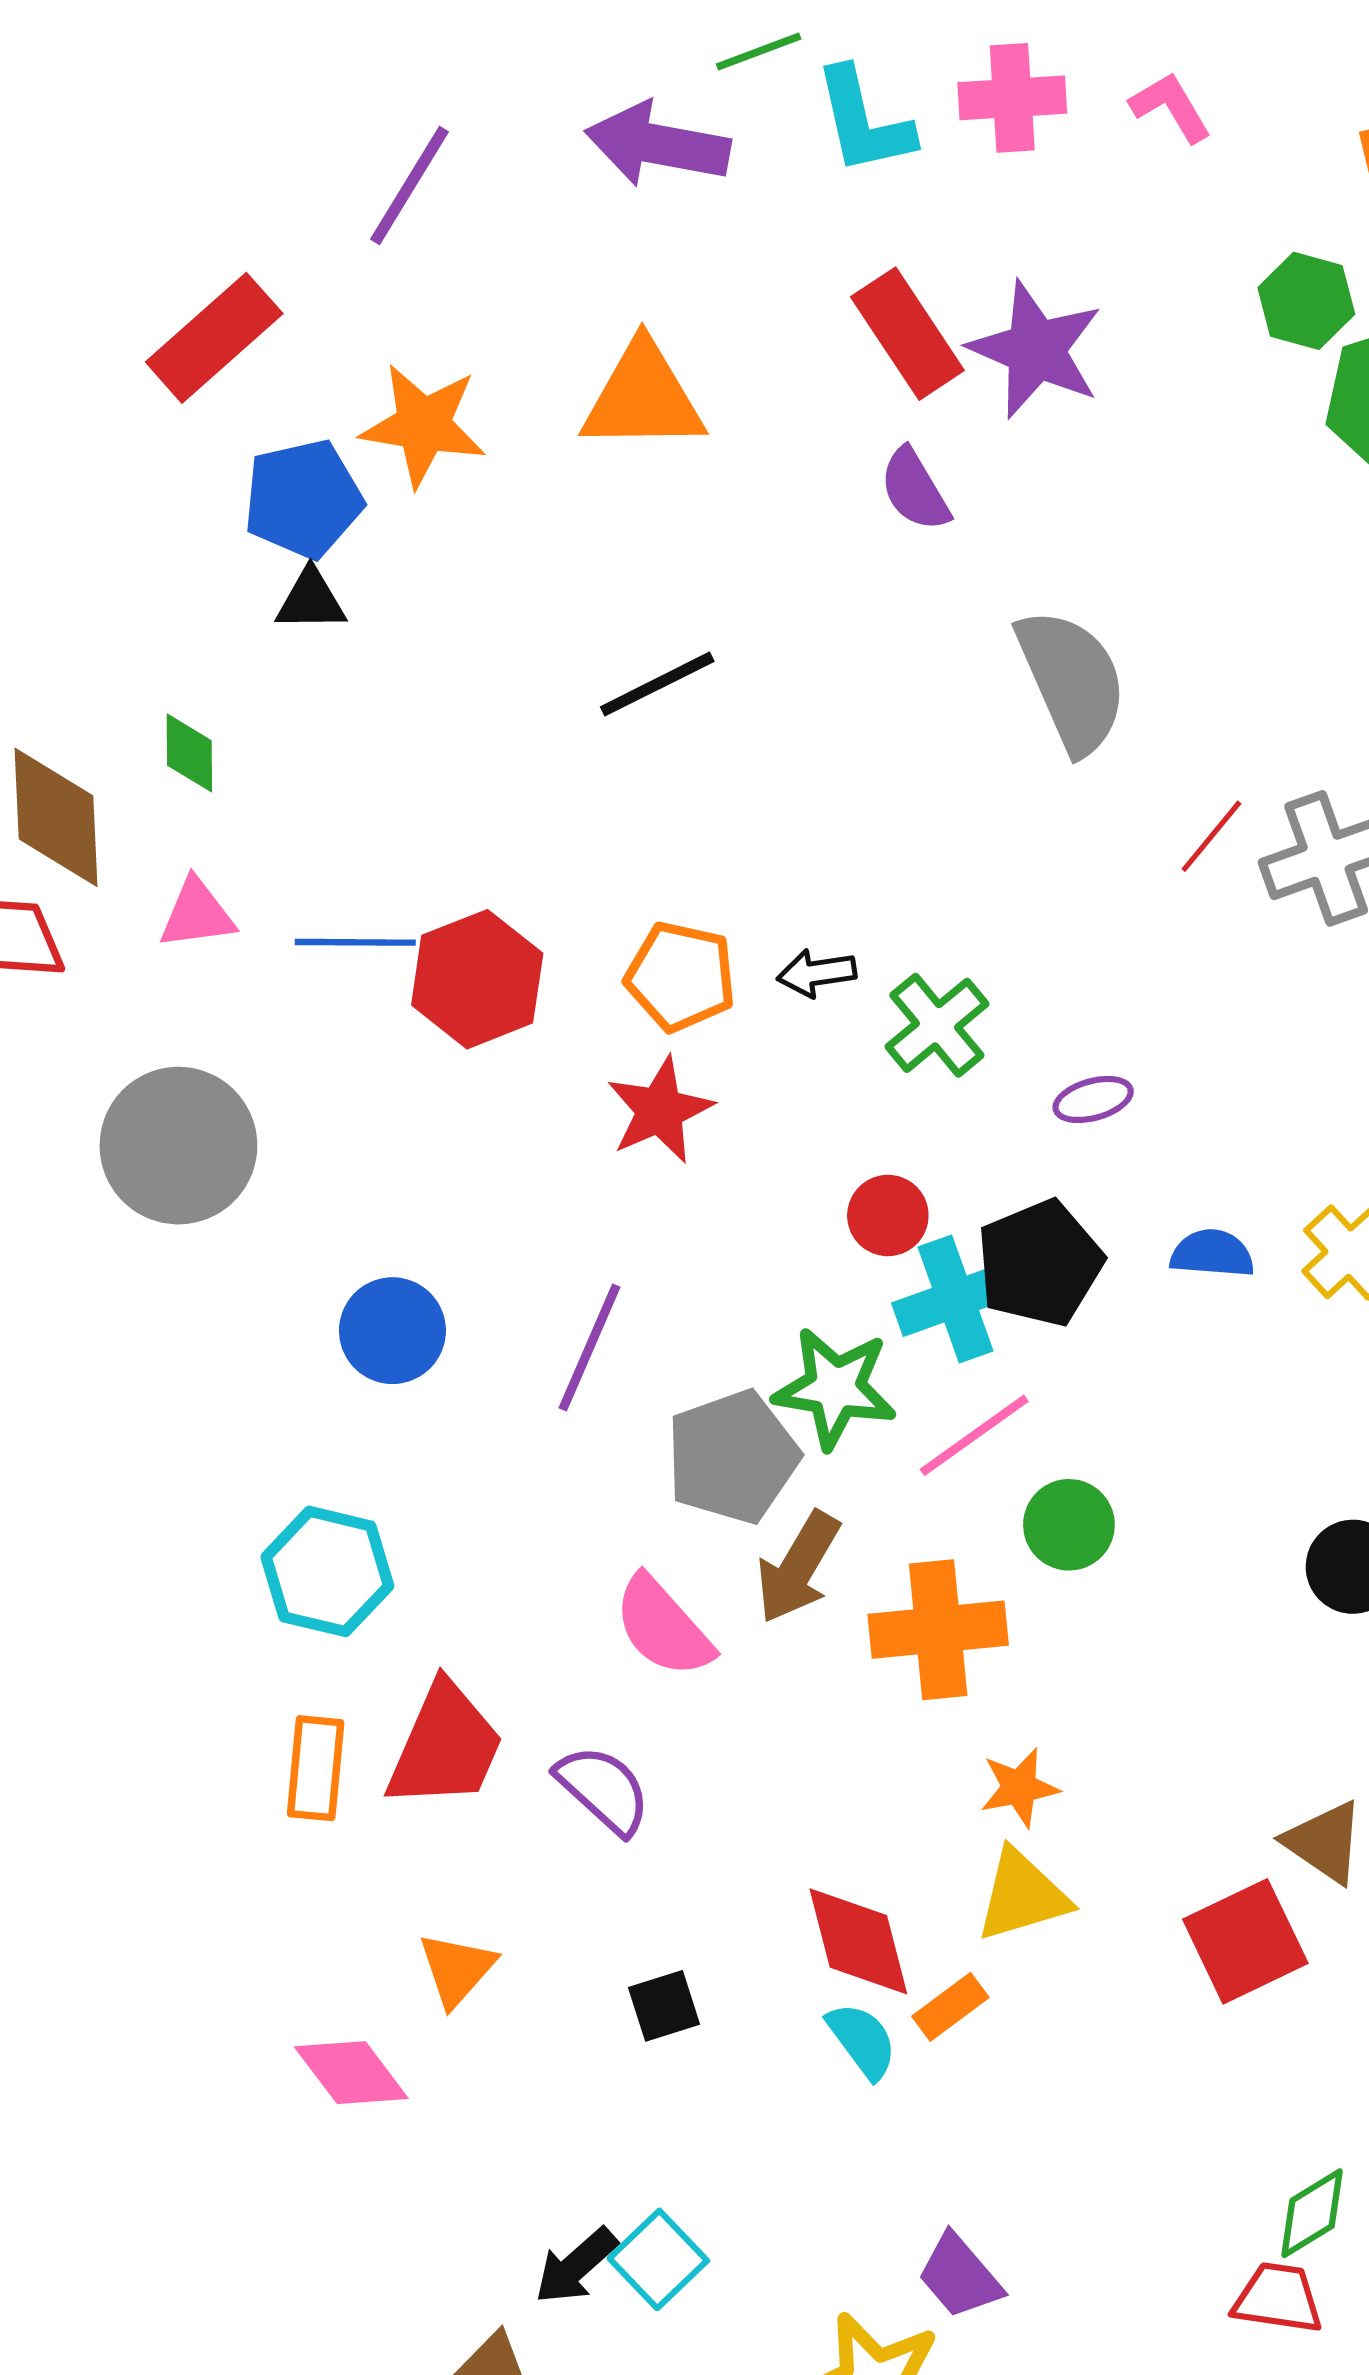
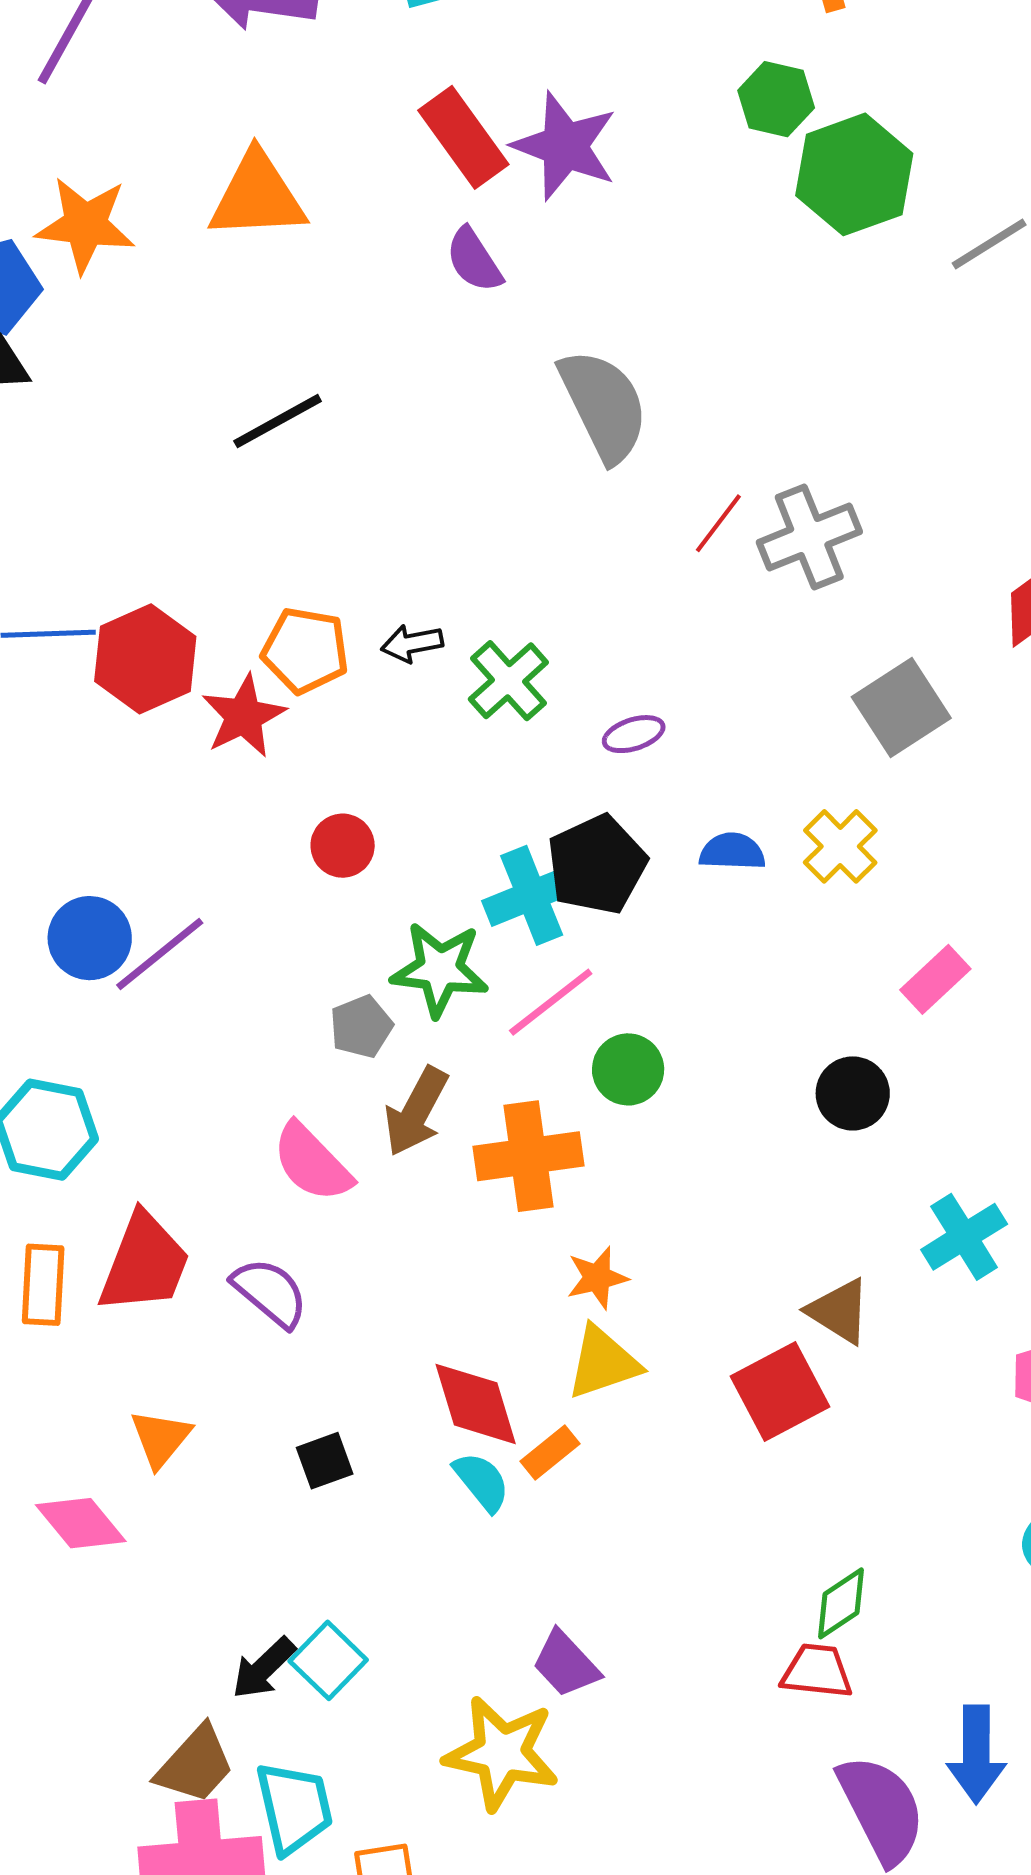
red star: (660, 1110) -> (244, 716), moved
red circle: (888, 1215) -> (343, 846), moved
purple line: (589, 1348) -> (160, 954), moved, turned 30
gray pentagon: (733, 1457) -> (361, 1027), size x0.6

